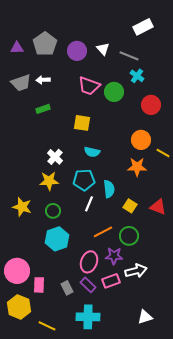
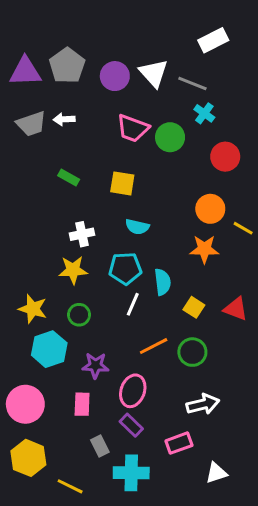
purple triangle: (17, 48) -> (25, 72), size x1.6
white triangle: (103, 49) -> (154, 73), size x1.5
green rectangle: (43, 109) -> (69, 178), moved, turned 48
white cross: (55, 157) -> (82, 234), turned 35
cyan hexagon: (57, 239) -> (49, 349), moved
purple star: (114, 256) -> (95, 365), moved
pink rectangle: (111, 281) -> (179, 443), moved
pink rectangle: (39, 285) -> (82, 404), moved
gray rectangle: (67, 288) -> (100, 446), moved

